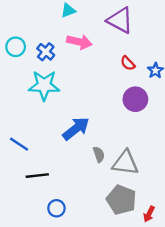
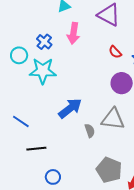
pink arrow: (79, 42) -> (73, 33), turned 85
cyan circle: (16, 47) -> (19, 55), moved
gray triangle: (125, 163) -> (113, 119), moved

